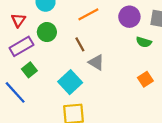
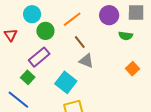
green circle: (47, 32) -> (45, 31), moved
brown line: (80, 44) -> (80, 42), moved
purple rectangle: (21, 46) -> (39, 57), moved

